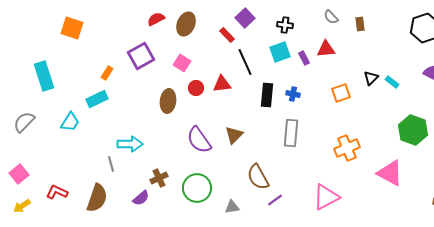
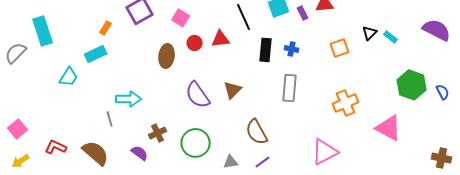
gray semicircle: (24, 122) -> (16, 53), moved
brown semicircle: (97, 198) -> (96, 153), turned -68
purple semicircle: (141, 198) -> (140, 153), turned -102
purple line: (275, 200) -> (263, 162), moved

